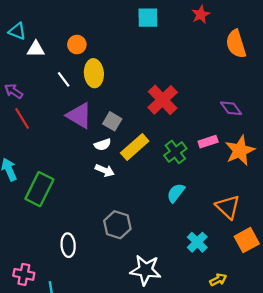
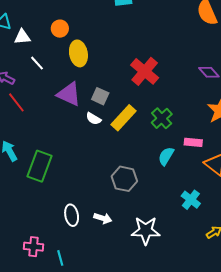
white line: (64, 79) -> (37, 63), moved
pink rectangle: (208, 142) -> (193, 142), moved, turned 30
white semicircle: (103, 145) -> (94, 119), turned 56
white arrow: (105, 170) -> (103, 218), moved
gray hexagon: (117, 225) -> (124, 179), moved

